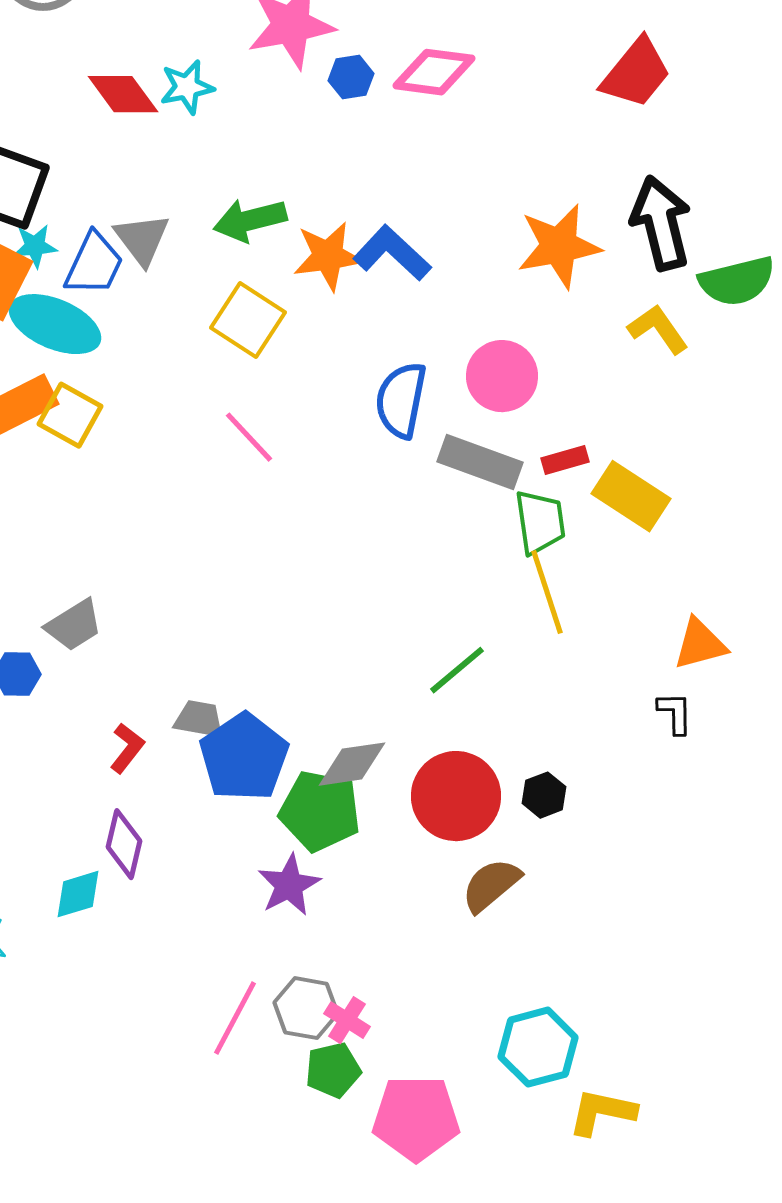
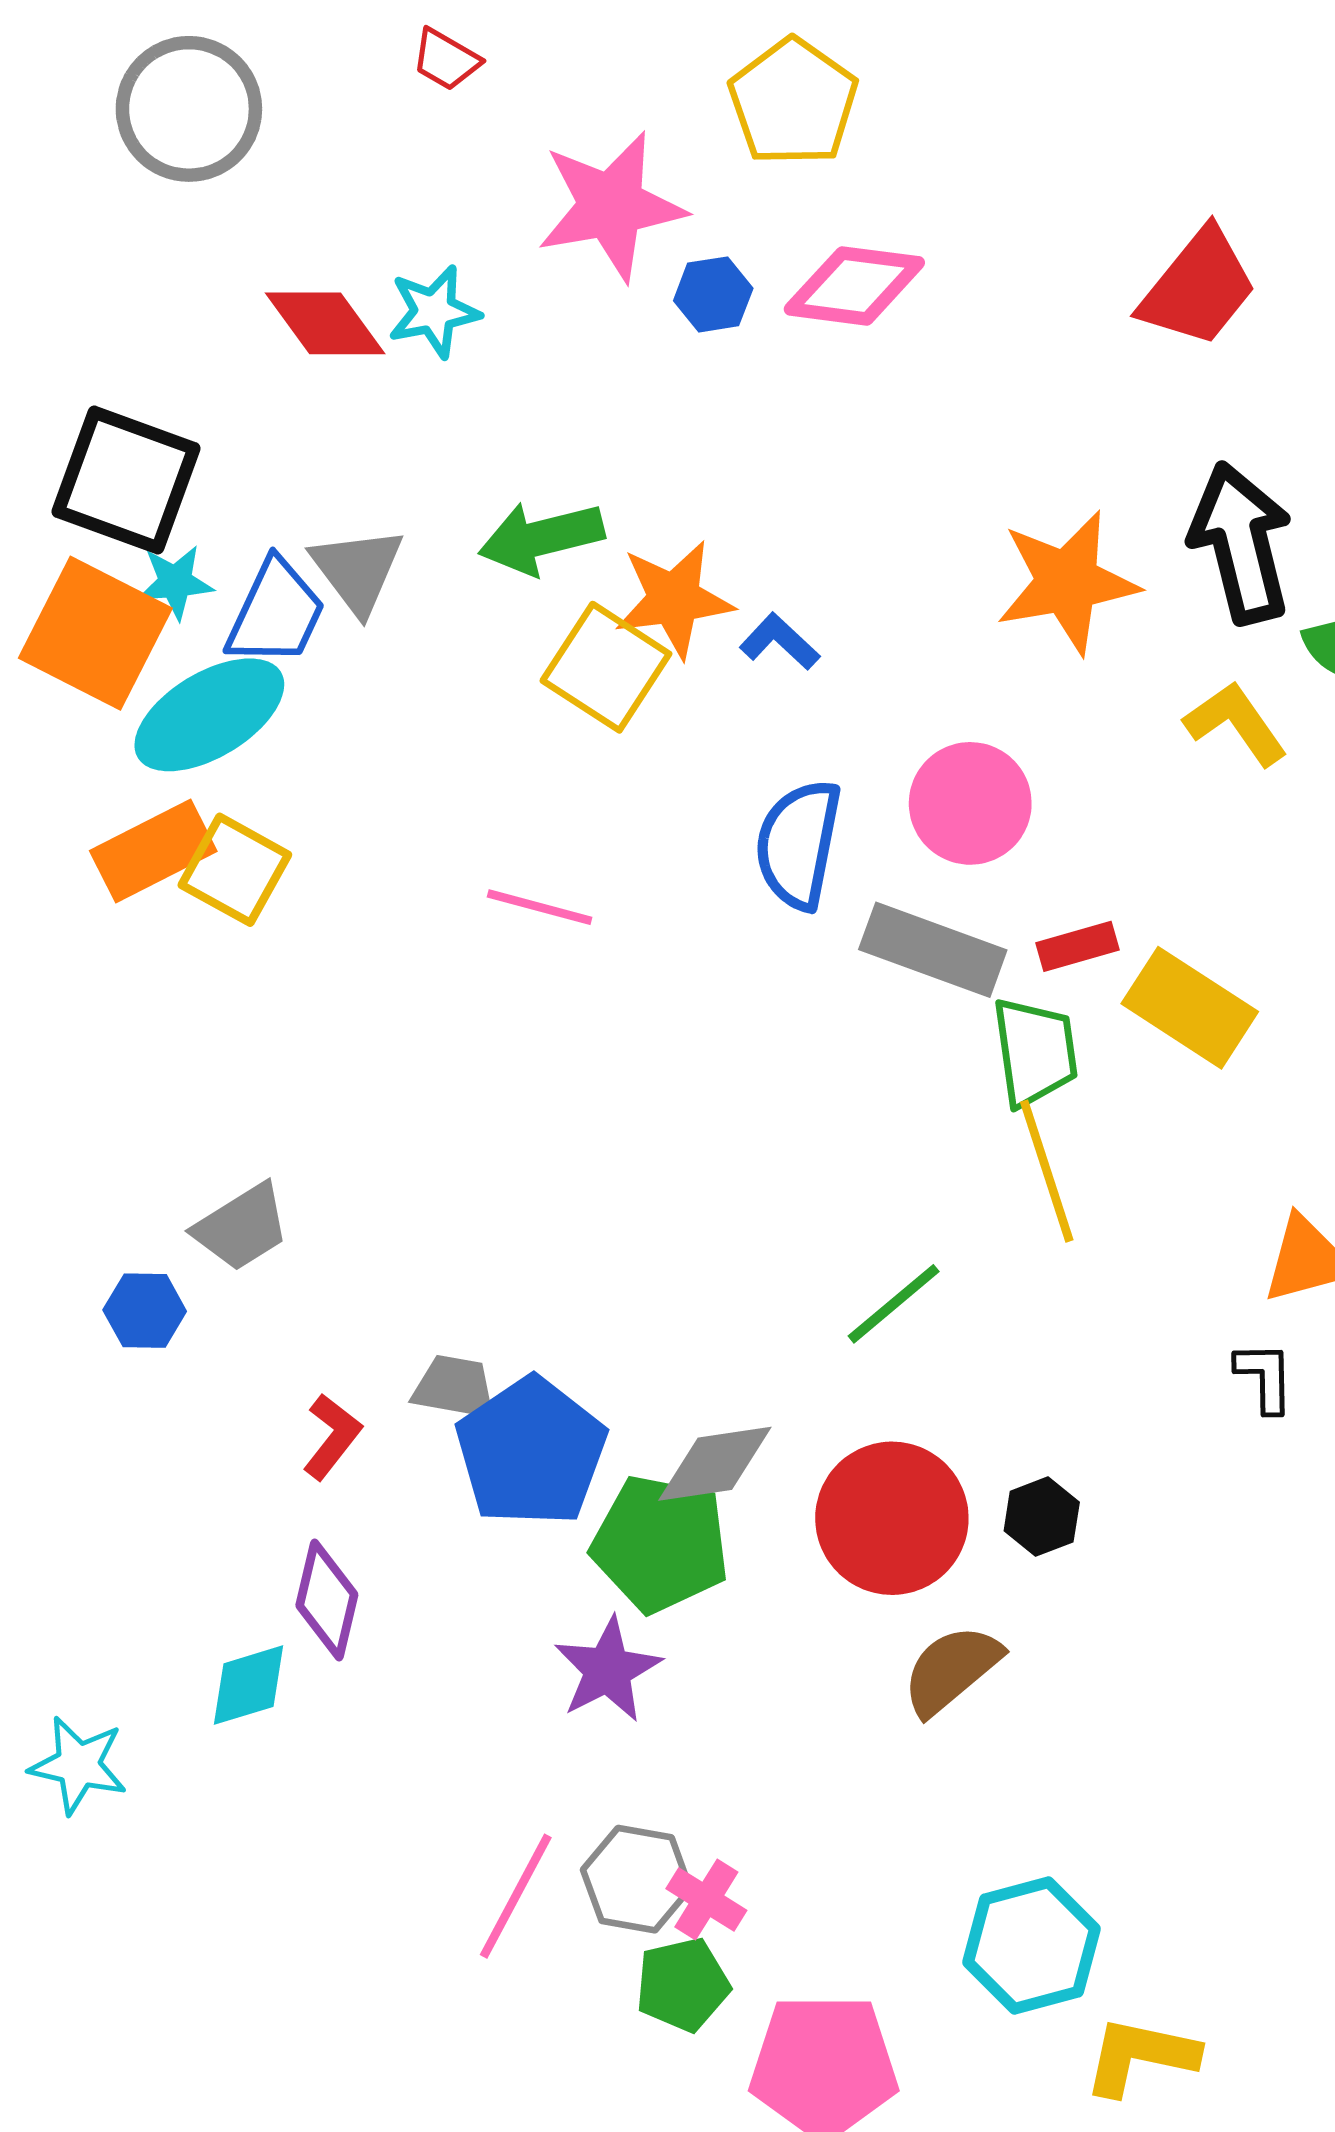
blue L-shape: (392, 253) -> (780, 642), moved, size x0.6
yellow square: (248, 320) -> (606, 667), moved
cyan ellipse: (55, 324) -> (209, 715), turned -54
pink line: (249, 437) -> (540, 907), turned -32

